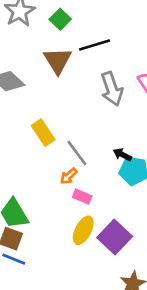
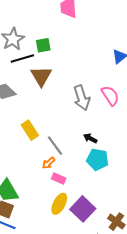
green square: (60, 19) -> (43, 45), turned 35
black line: (95, 45) -> (22, 59), moved
black arrow: (122, 155) -> (90, 138), moved

